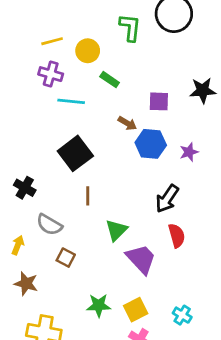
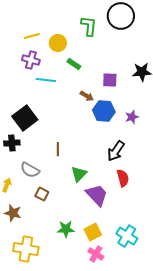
black square: (75, 153) -> (25, 118), moved
black cross: (25, 188) -> (12, 143), turned -35
cyan cross: (182, 315) -> (127, 236), size x1.5

